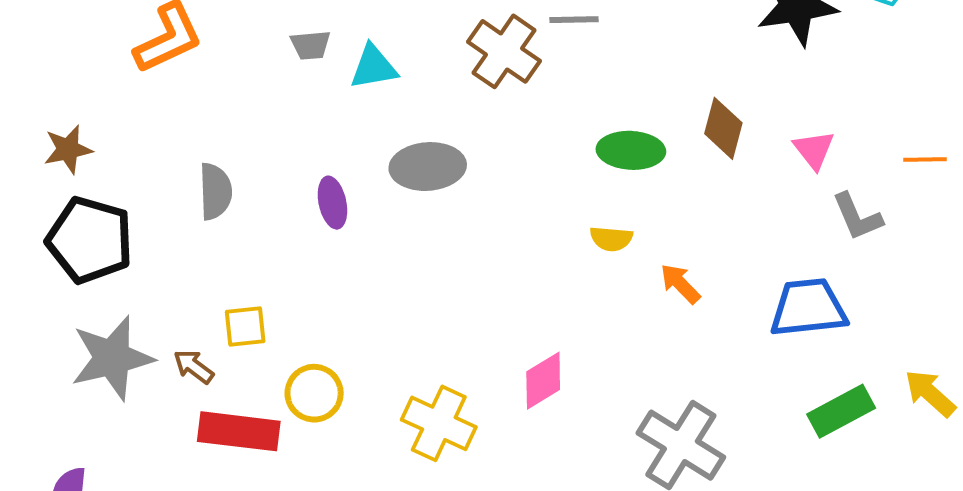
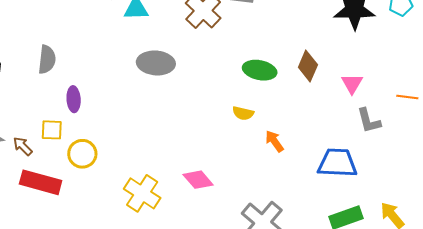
purple ellipse: (332, 203) -> (74, 99), moved
pink diamond: (543, 381) -> (198, 180), turned 72
yellow circle: (314, 393) -> (82, 154), moved

